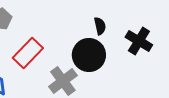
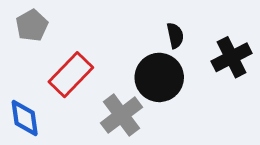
black cross: (139, 41) -> (232, 57), turned 32

